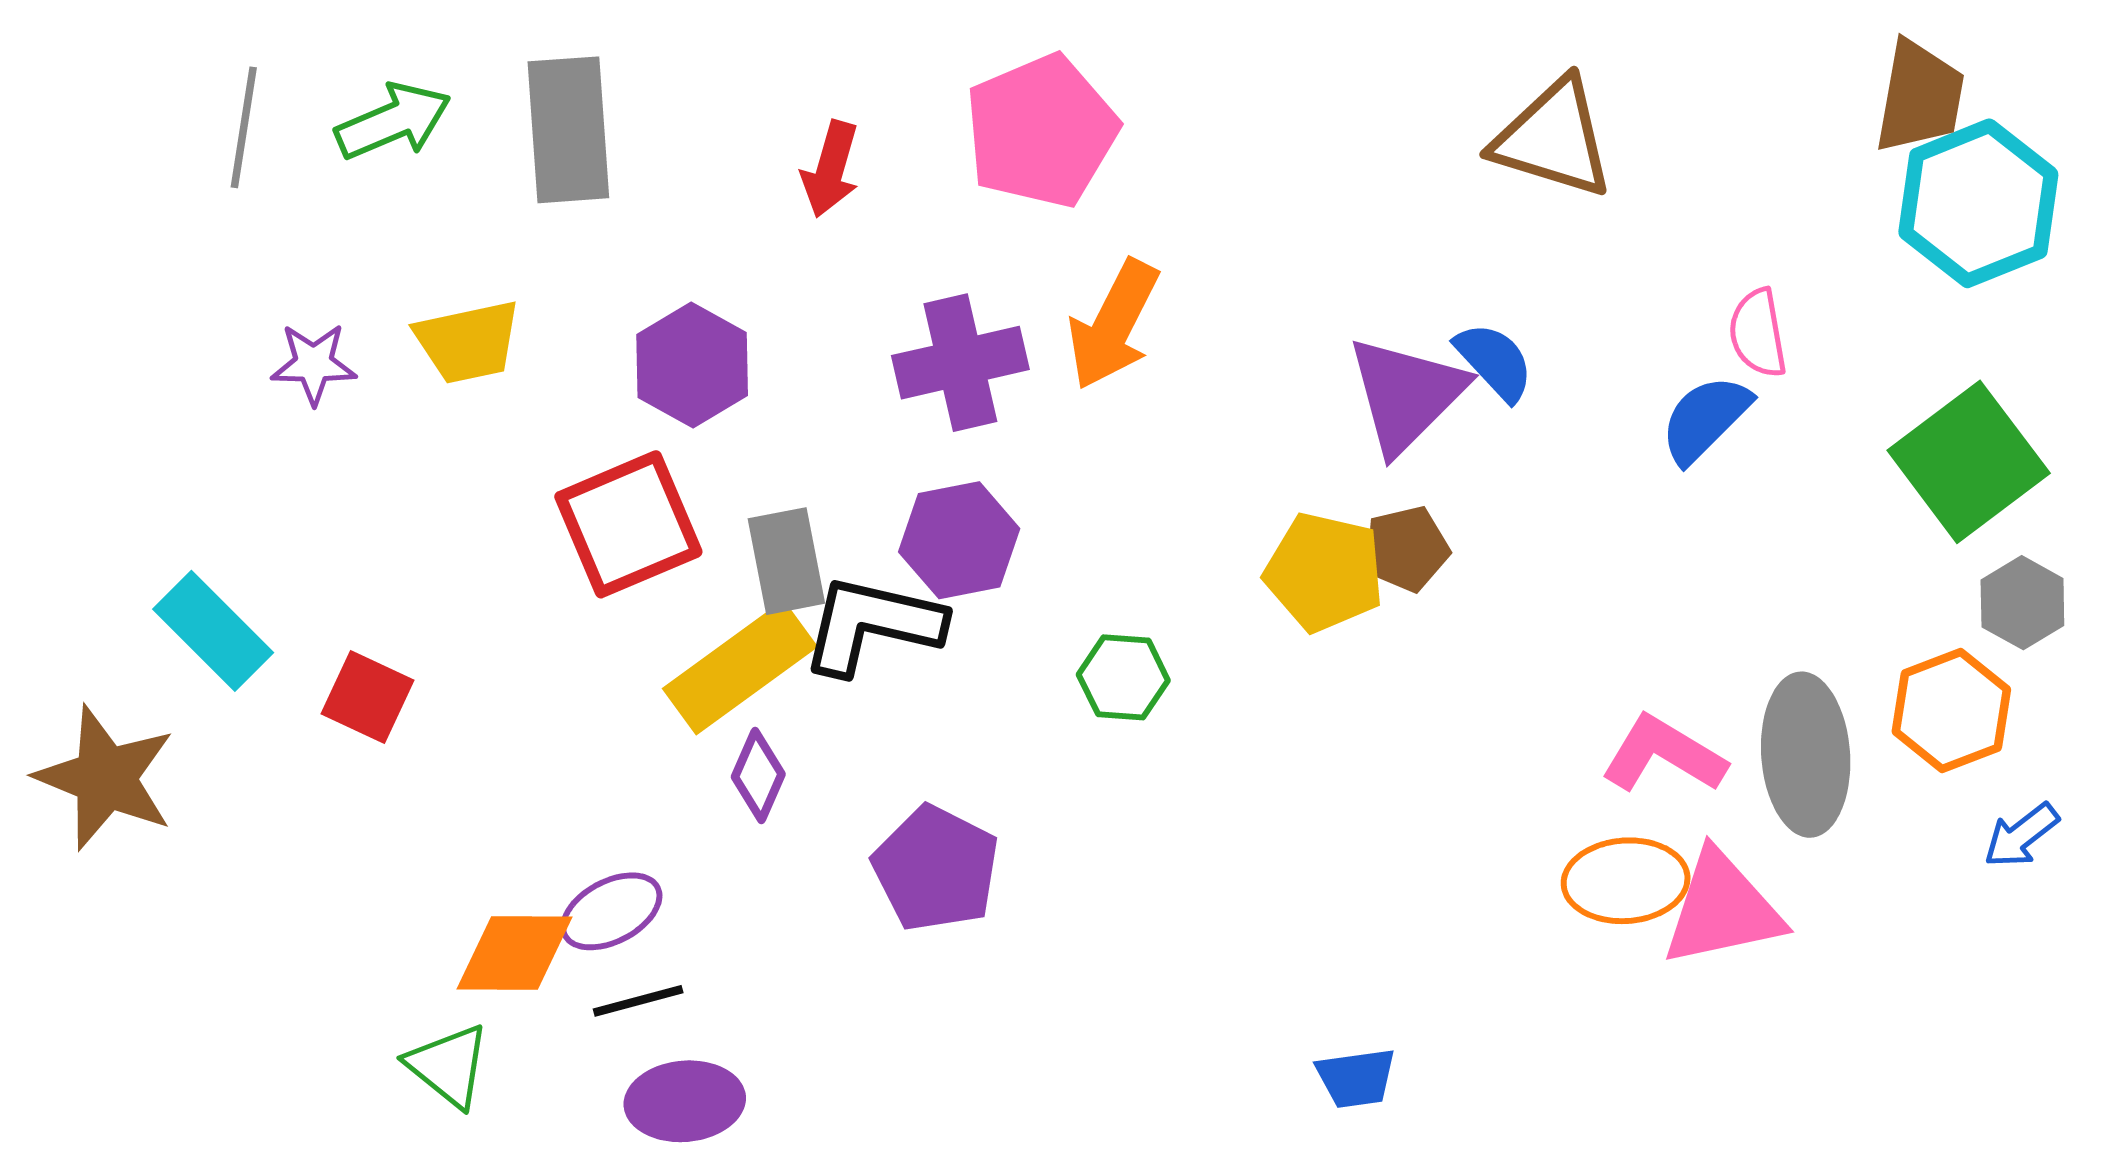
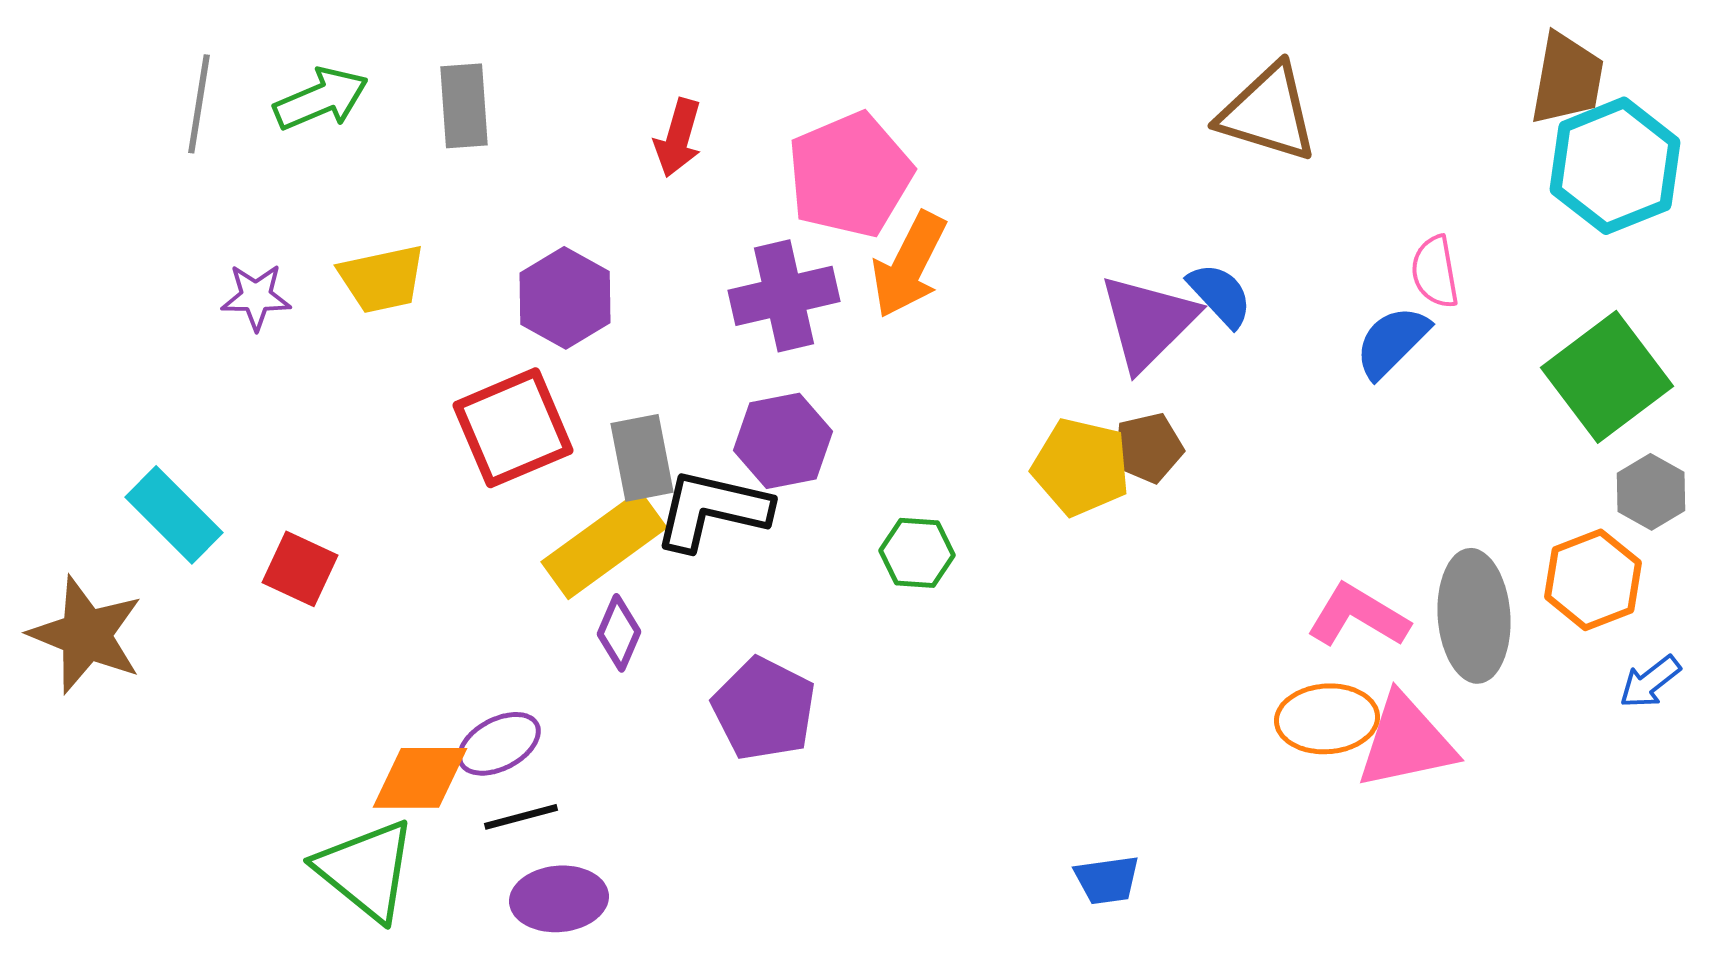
gray rectangle: (568, 130) -> (464, 106), size x0.7
pink pentagon: (1041, 131) -> (850, 175), moved
green triangle: (448, 1066) -> (366, 870), size x1.5

